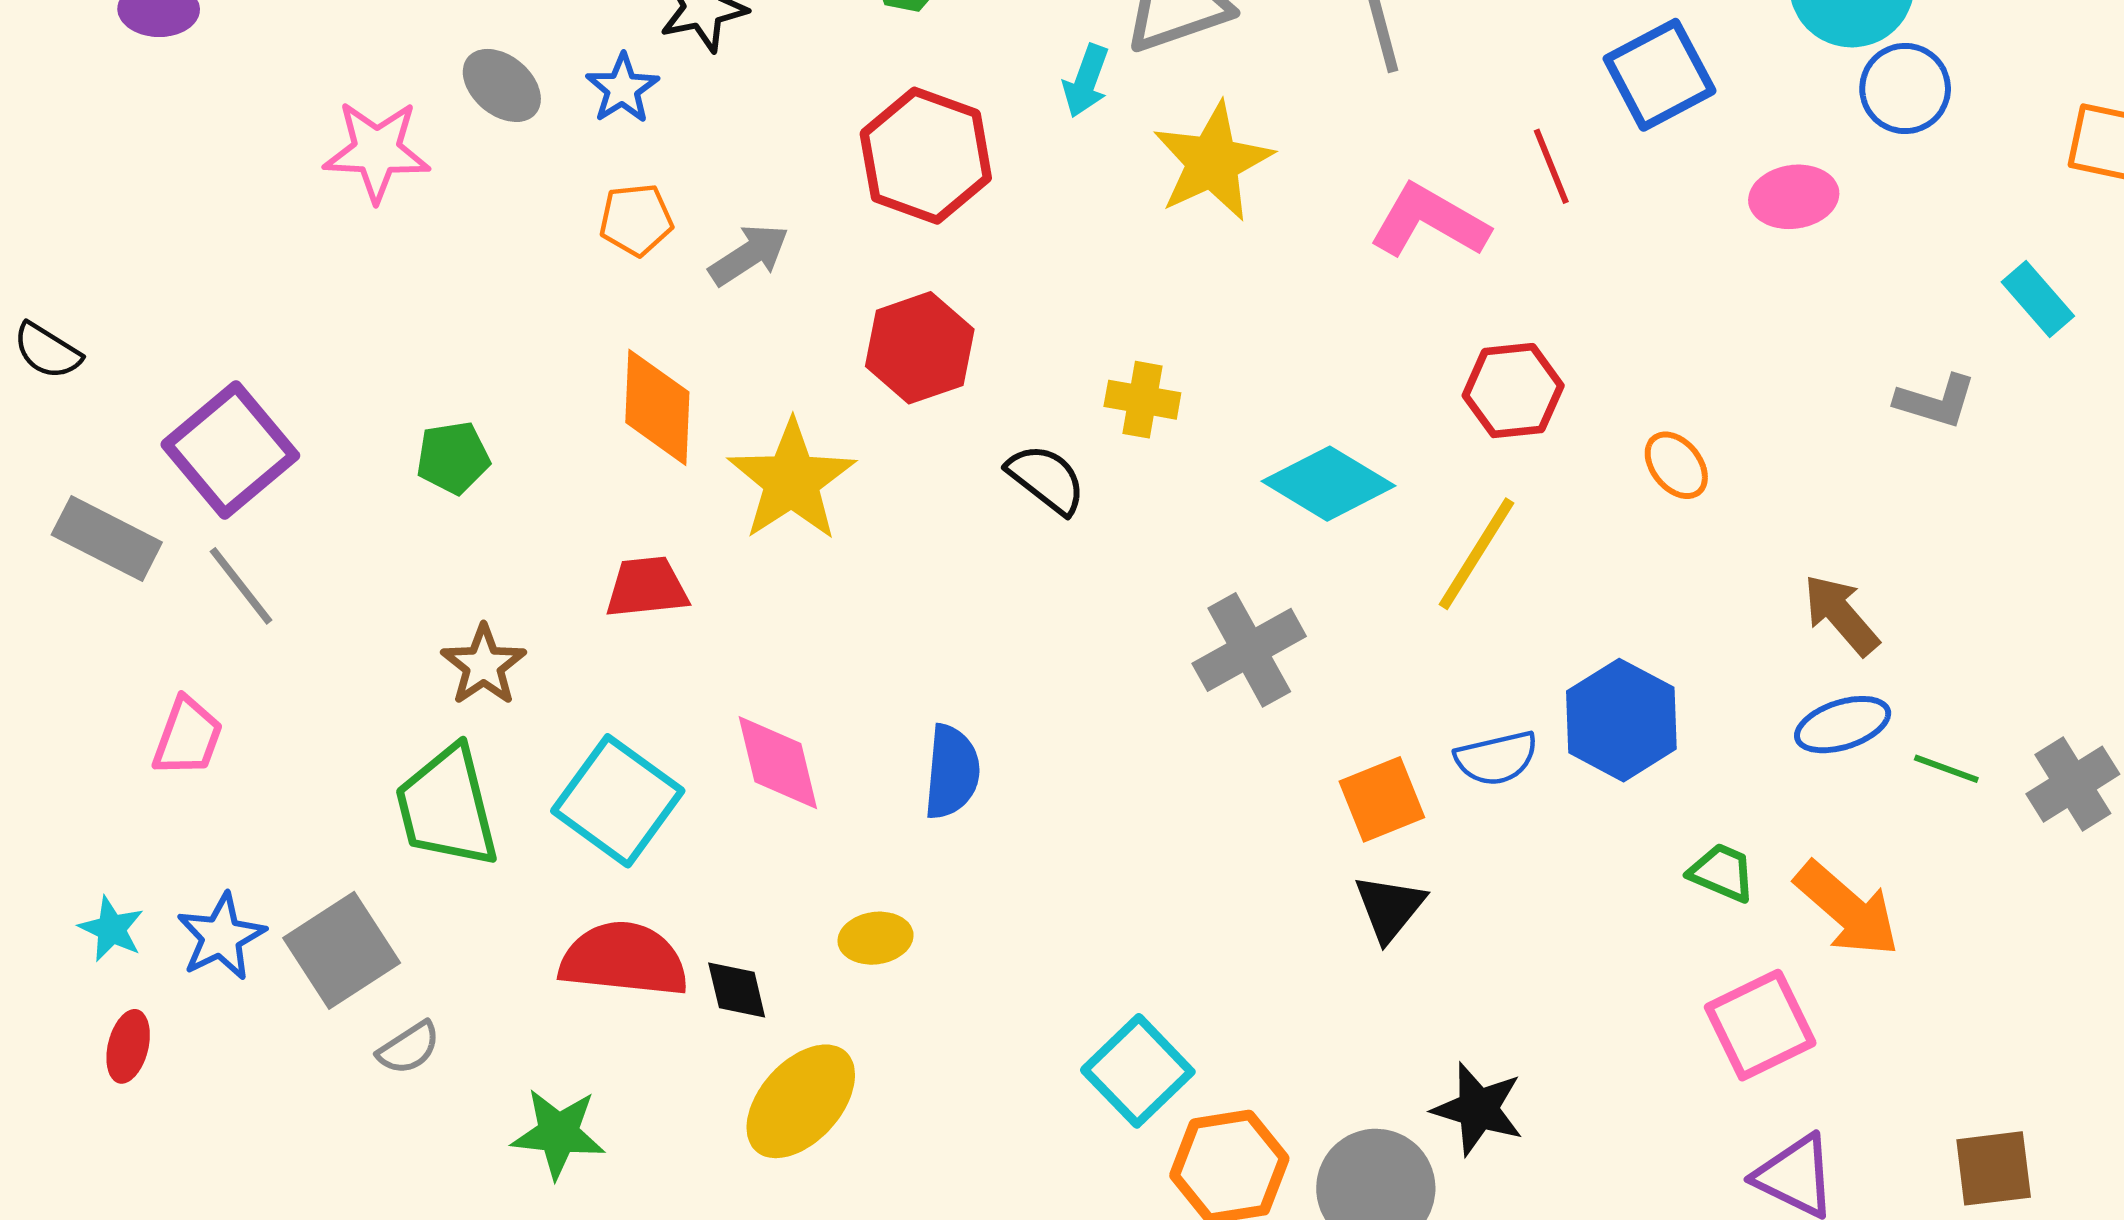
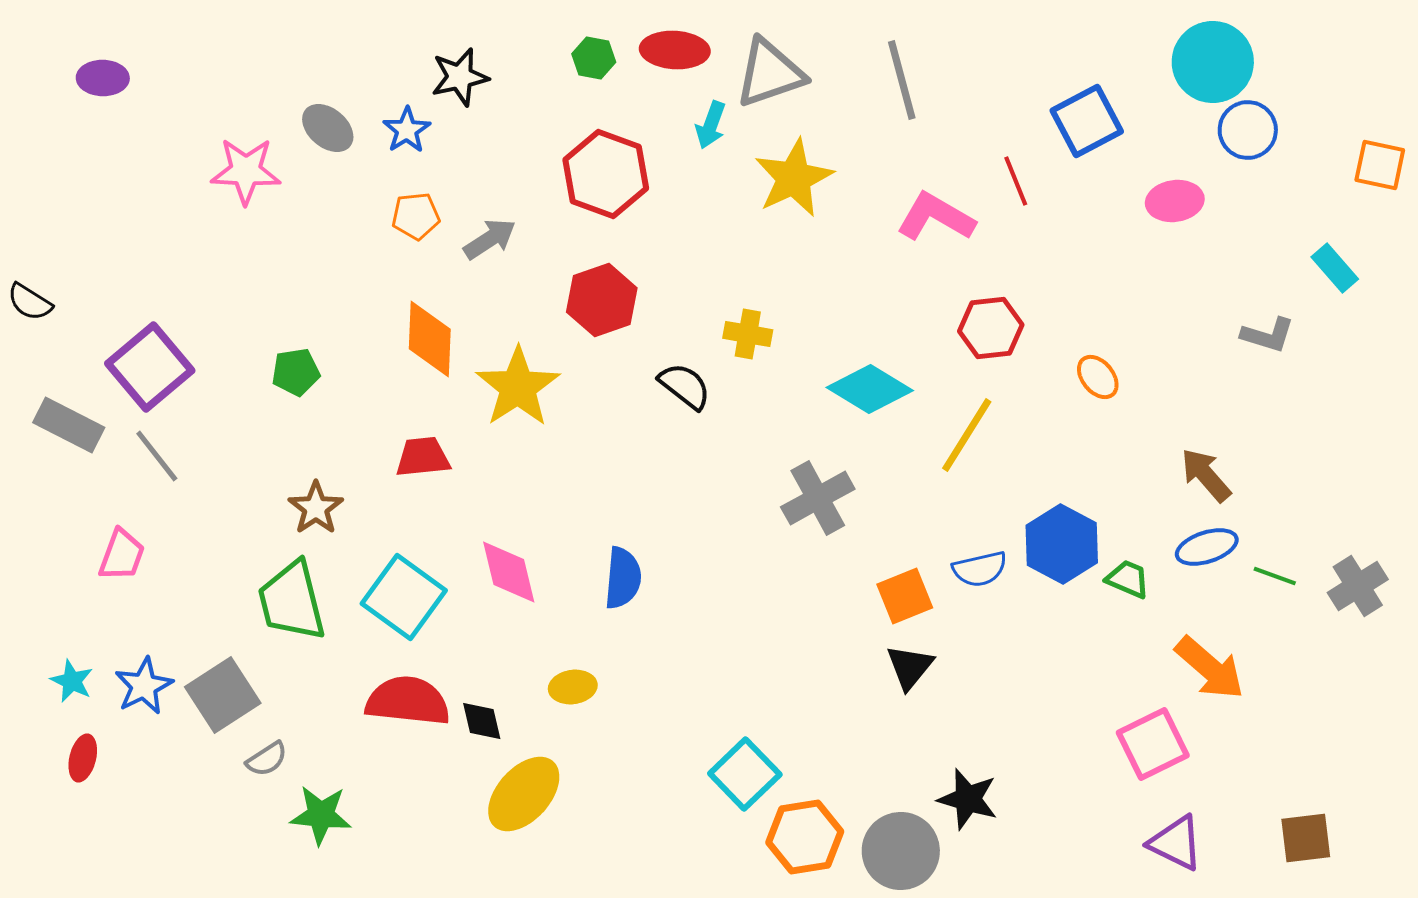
green trapezoid: (1722, 873) -> (1128, 579), moved
green star: (558, 1133) -> (321, 815), moved

